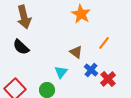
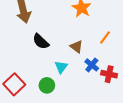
black semicircle: (21, 47) -> (41, 42), moved
red cross: (108, 79) -> (109, 74), turned -35

